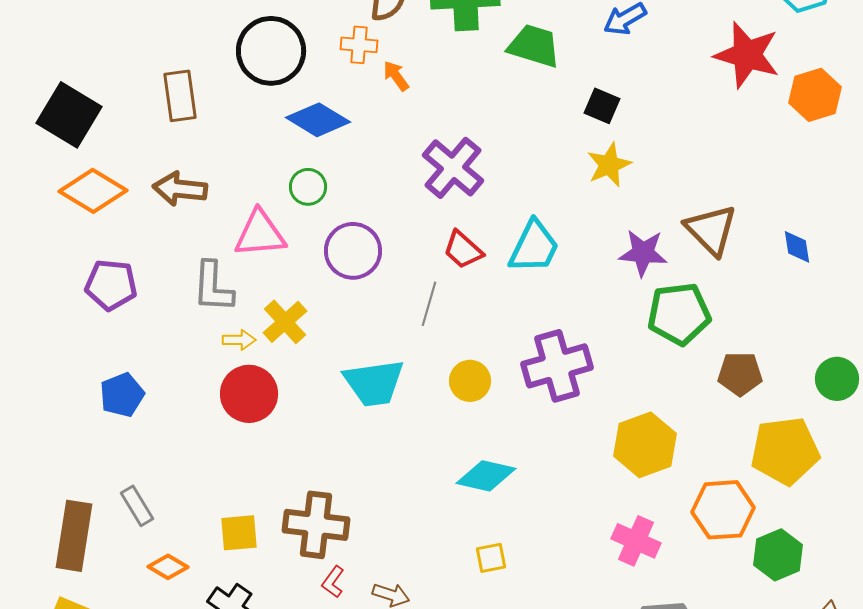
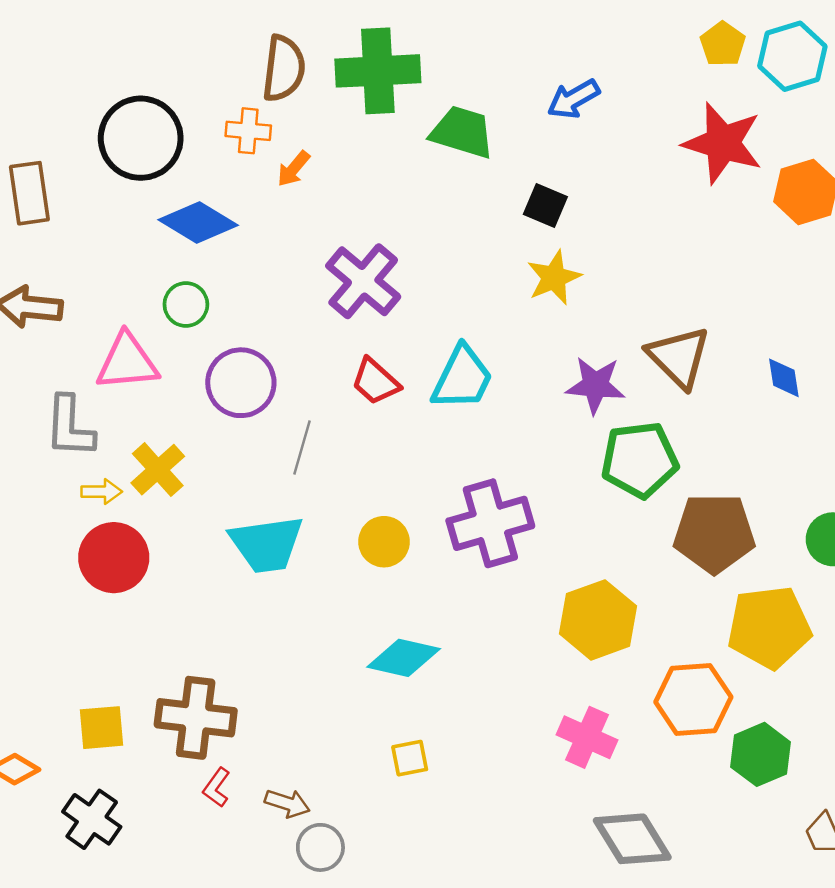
orange arrow: (396, 76) -> (293, 169), turned -104
gray line: (429, 304) -> (302, 448), moved
brown pentagon: (740, 374) -> (714, 533), size x1.5

